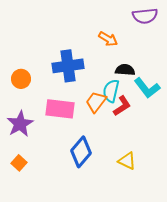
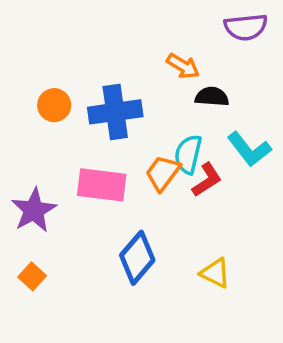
black semicircle: (125, 70) -> (212, 97), moved
orange circle: (21, 79) -> (54, 105), moved

